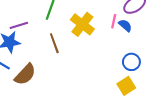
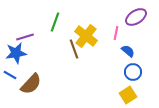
blue semicircle: (125, 25) -> (128, 51), moved
brown line: (54, 43) -> (74, 49), moved

